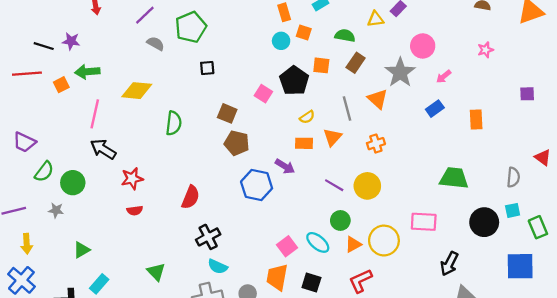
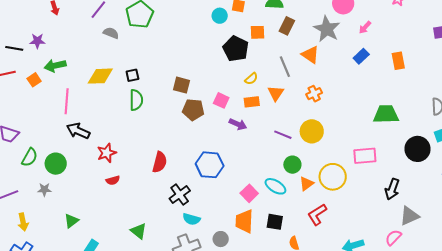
black square: (207, 68) -> (132, 75), moved
pink square: (263, 94) -> (221, 100), moved
blue hexagon: (257, 185) -> (210, 165), moved

